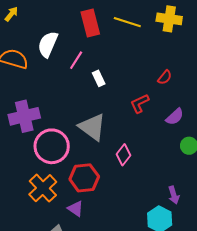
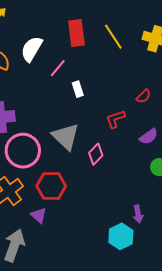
yellow line: (127, 22) -> (113, 37), turned 32
pink diamond: (124, 155) -> (96, 154), moved

